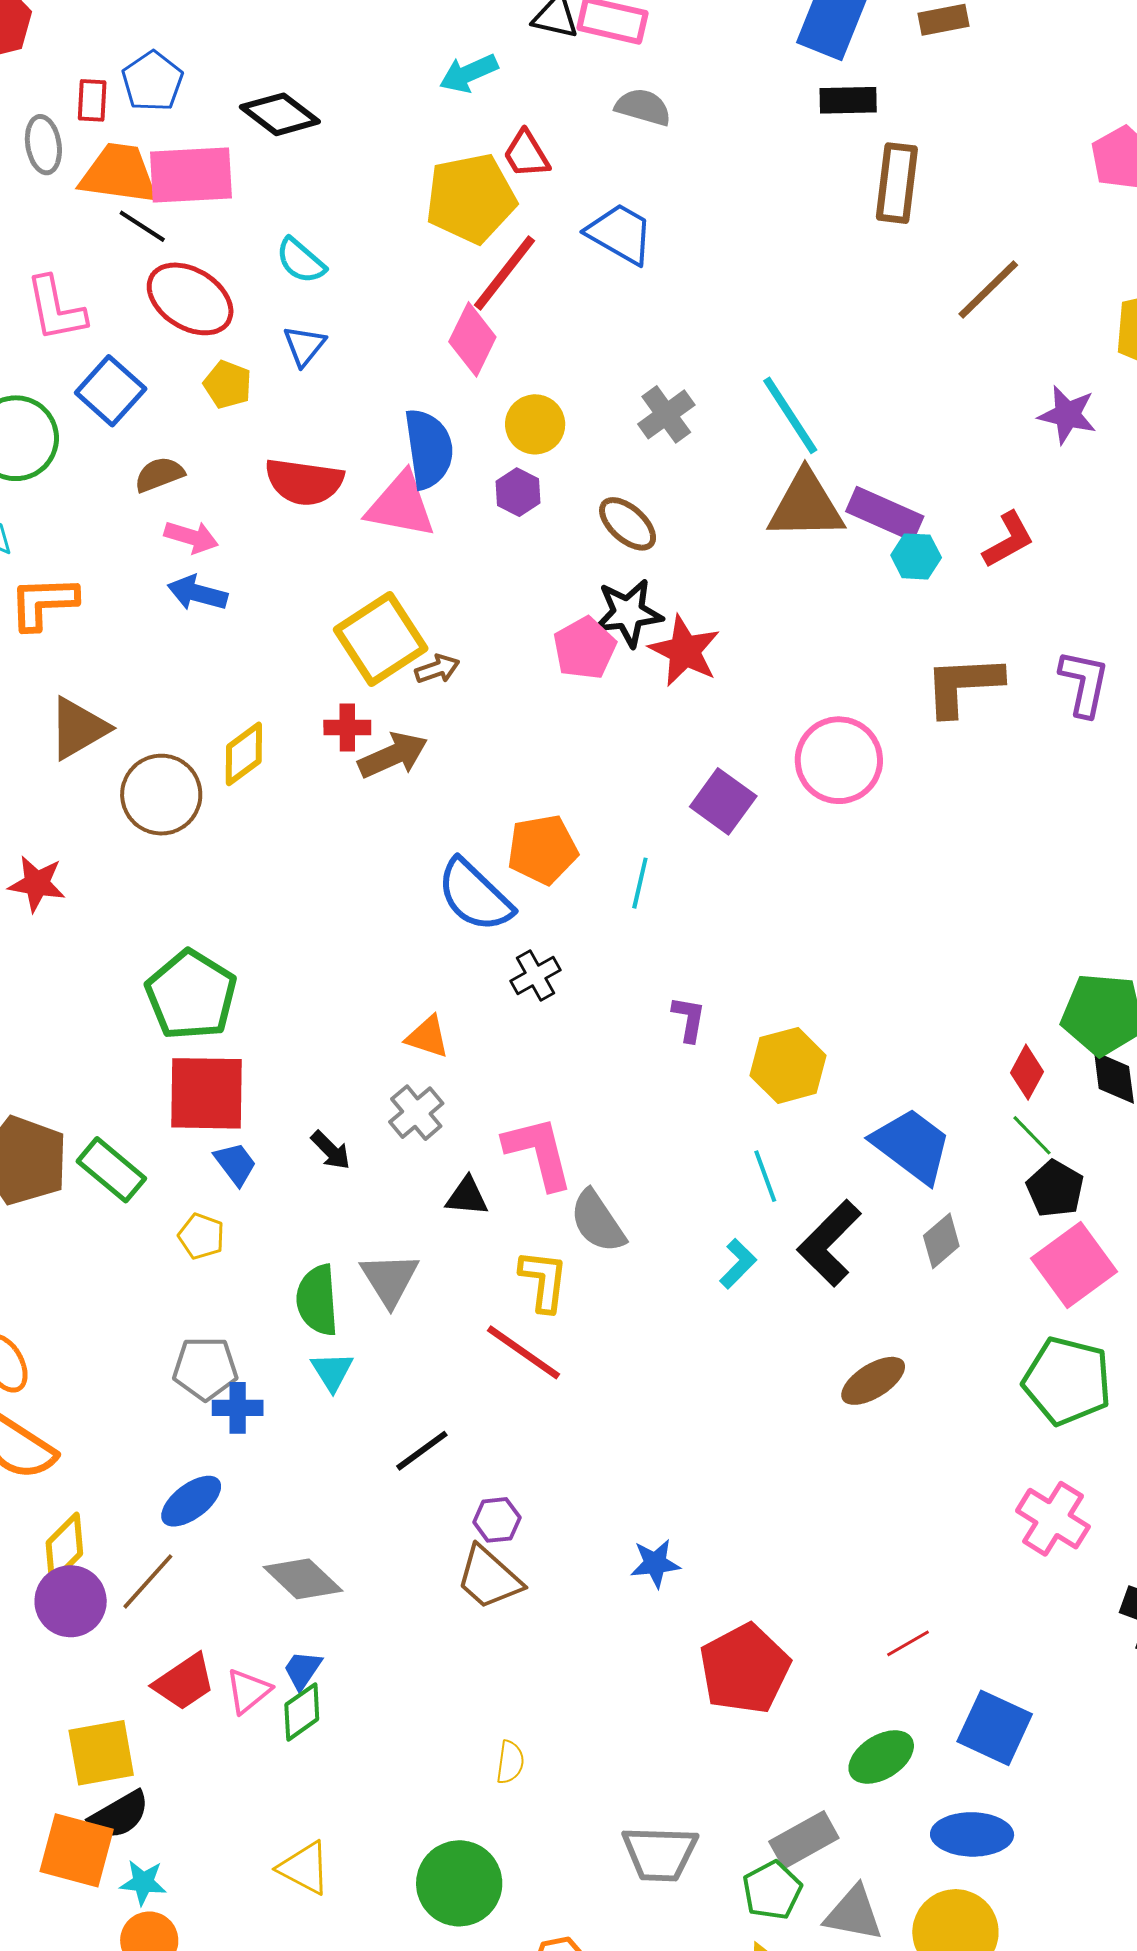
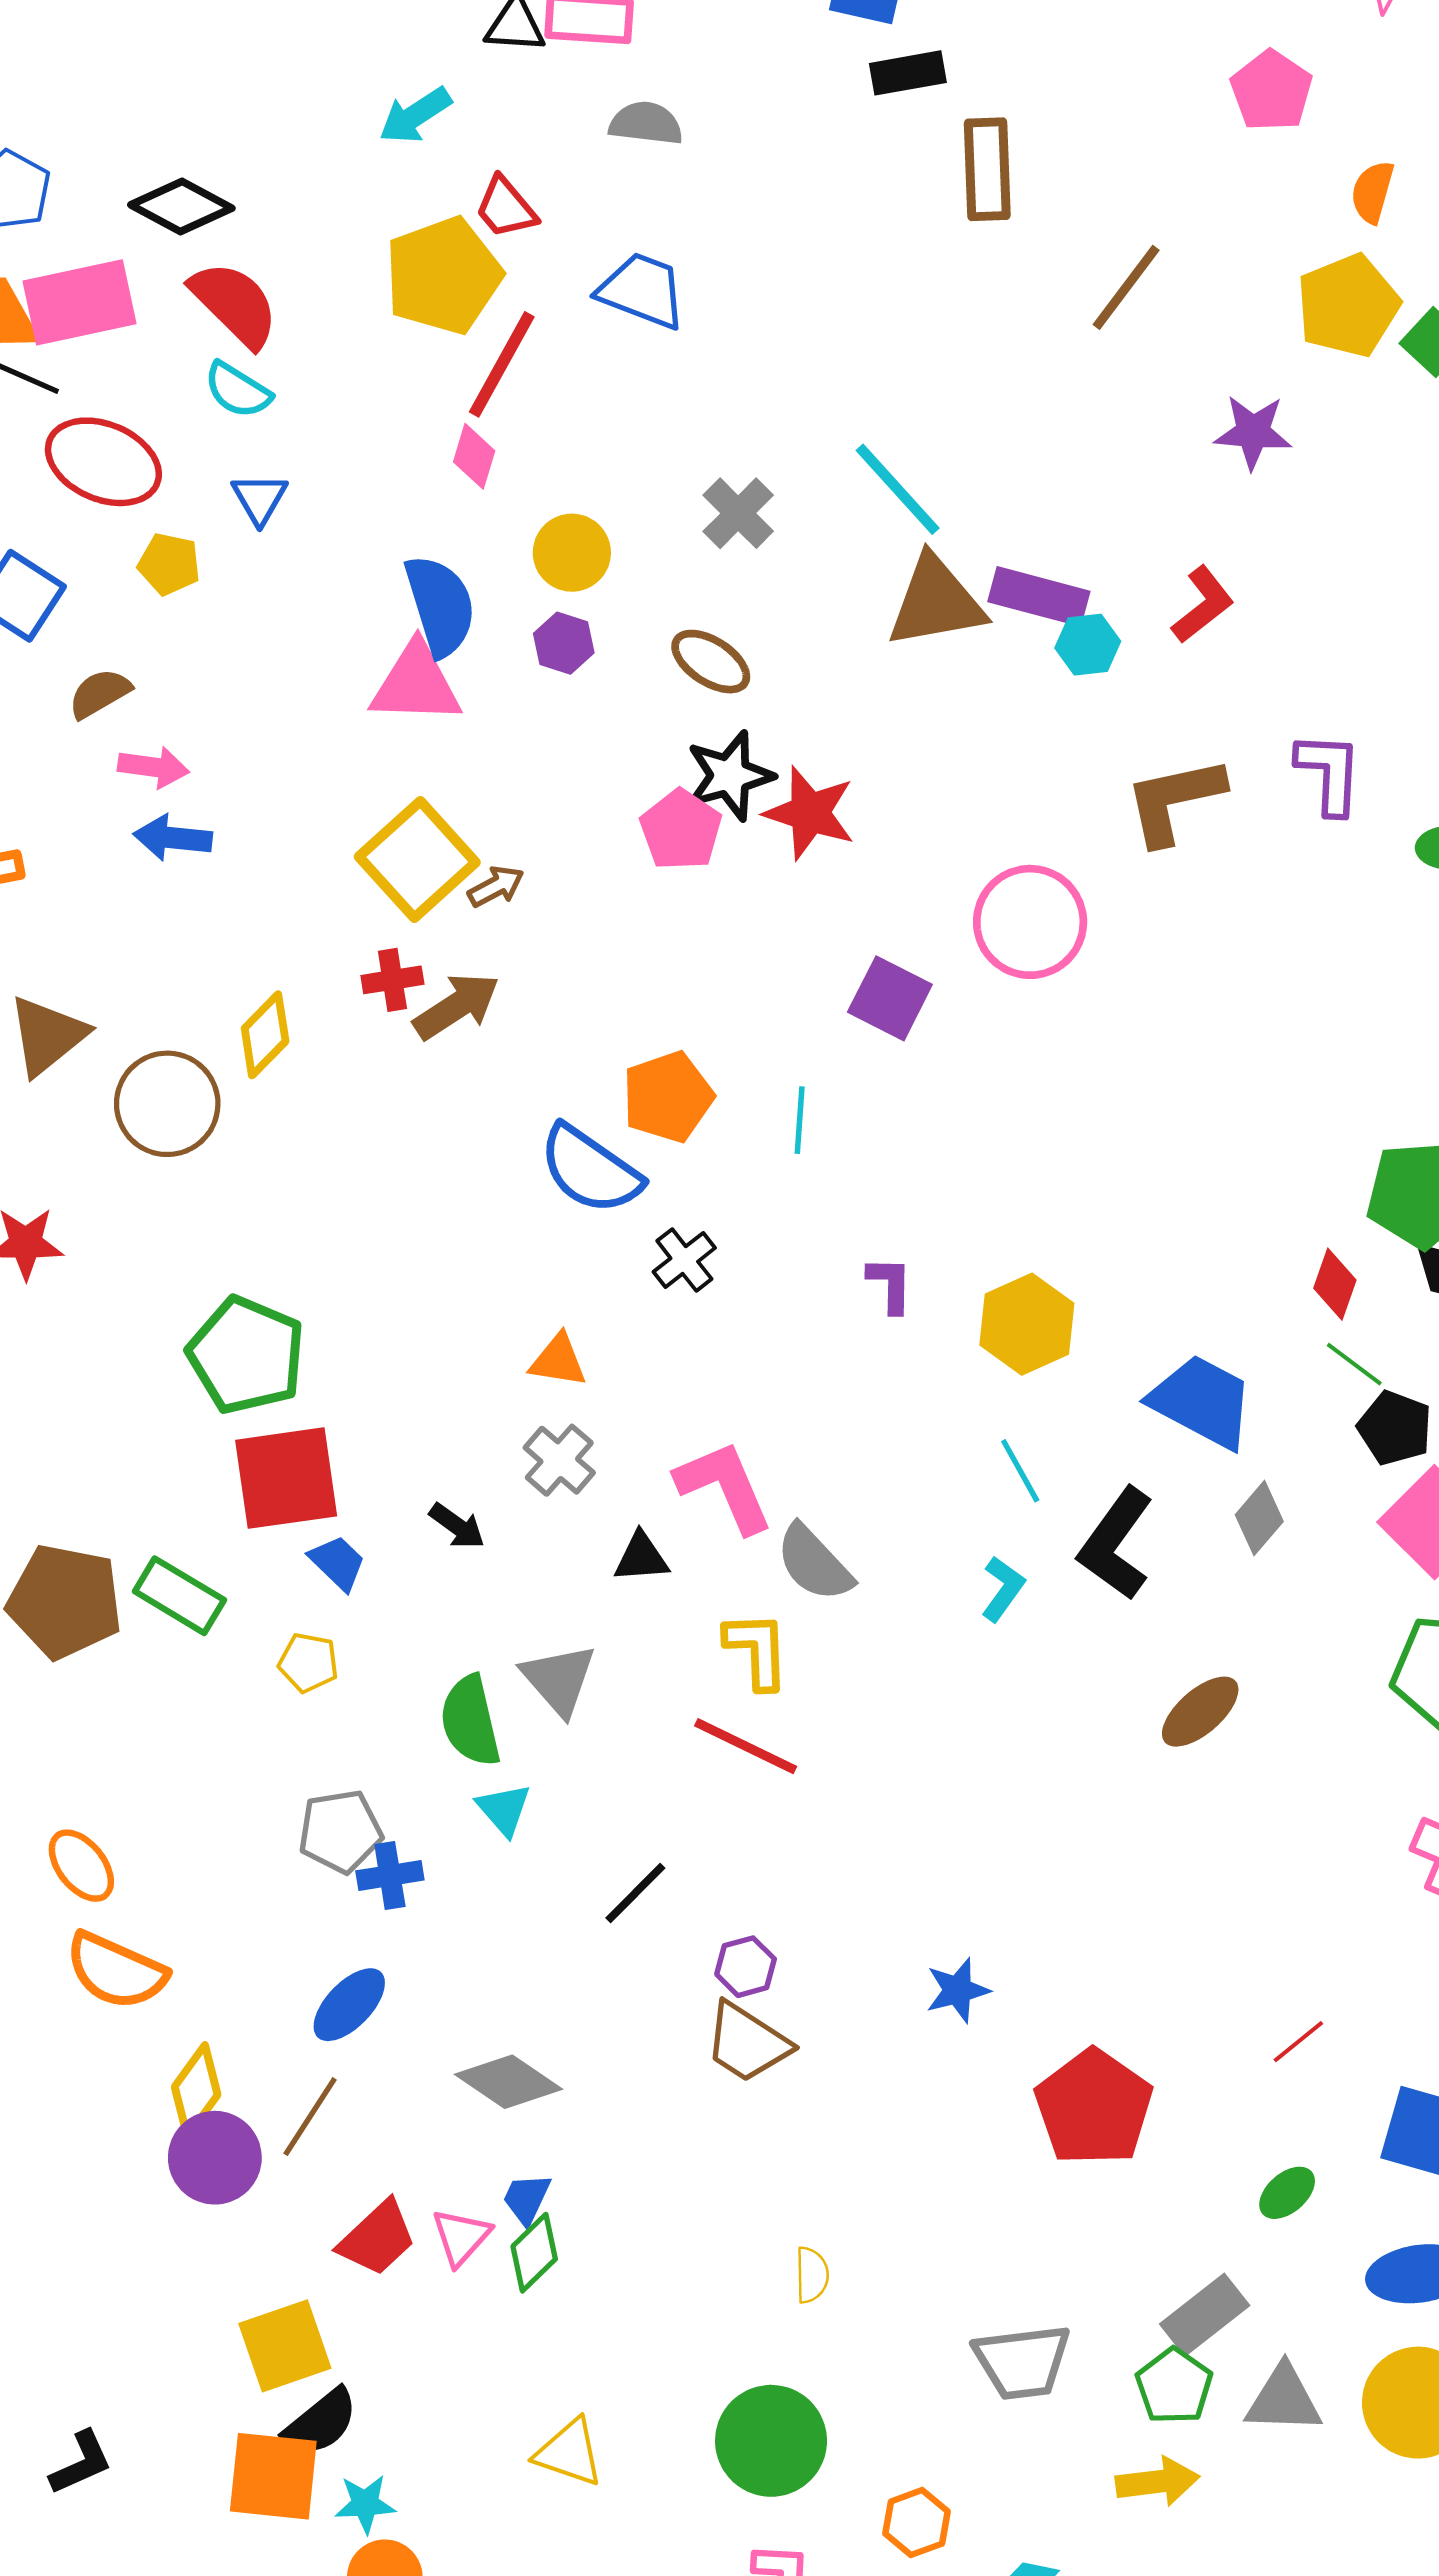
pink diamond: (472, 339) -> (474, 456), size x0.7
red semicircle: (304, 482) -> (235, 304), moved, turned -134
green ellipse: (881, 1757) -> (1287, 2193), size x0.7

